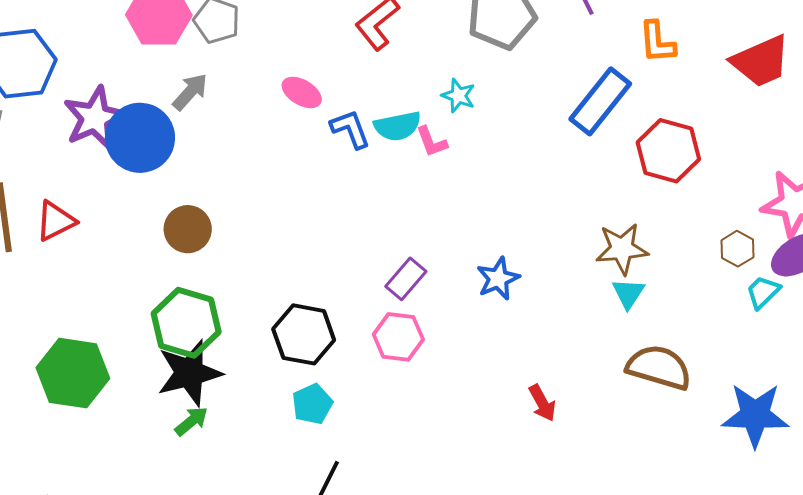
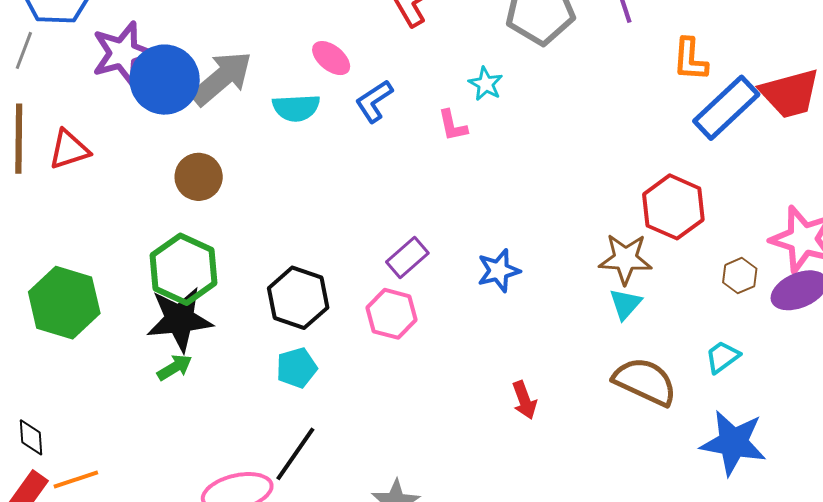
gray arrow: (190, 92) -> (222, 78), moved, size x1.6
blue rectangle: (600, 101) -> (726, 108), moved
cyan semicircle: (398, 126) -> (296, 108), moved
blue L-shape: (350, 129) -> (374, 101), turned -111
red hexagon: (668, 151) -> (673, 207), moved
cyan trapezoid: (763, 292) -> (722, 357), moved

